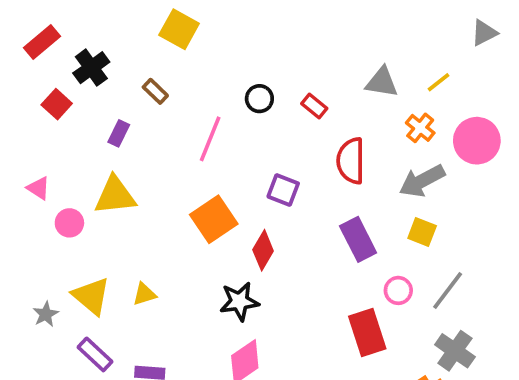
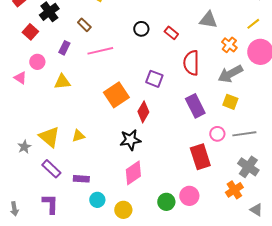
yellow line: (438, 82) -> (253, 24), moved
pink line: (210, 139) -> (100, 51), moved, turned 55
yellow triangle: (115, 195) -> (62, 82), size x0.7
pink circle: (69, 223) -> (37, 62), moved
gray line: (448, 290) -> (244, 134), turned 45

